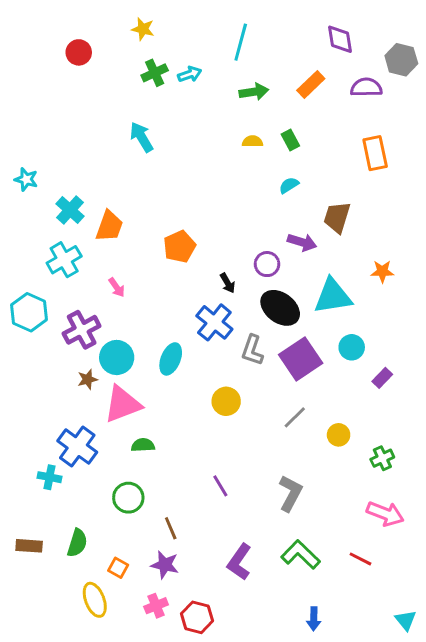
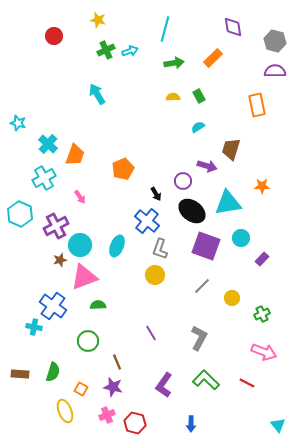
purple semicircle: (366, 87) -> (275, 71), moved
gray L-shape: (252, 350) -> (160, 249), moved
purple square: (301, 359) -> (206, 246), turned -36
blue arrow: (314, 619) -> (191, 424), moved

